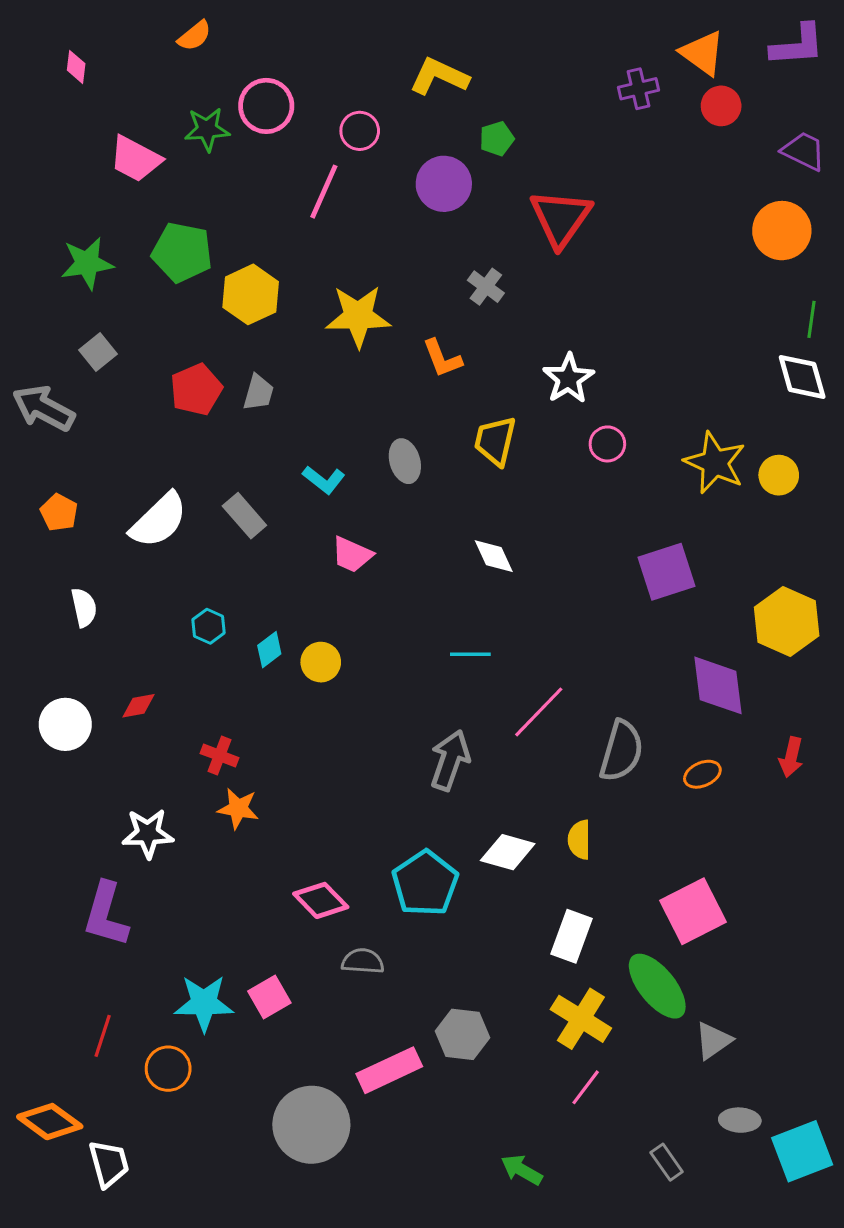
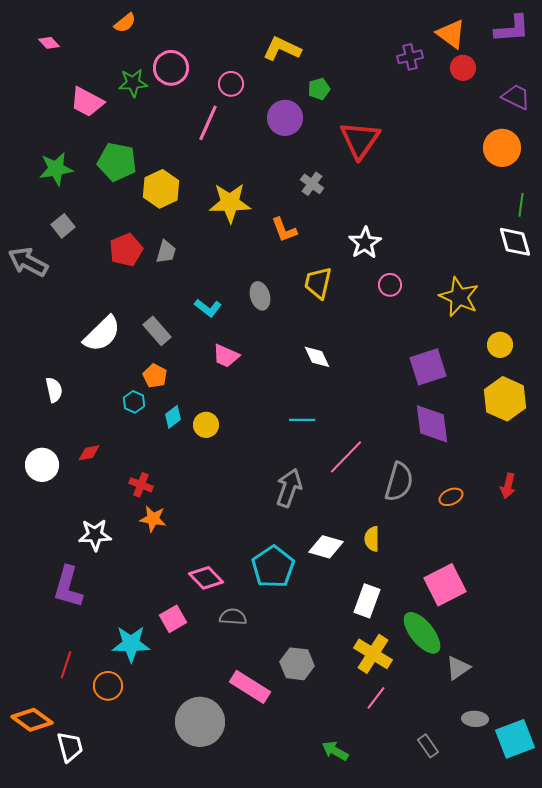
pink diamond: (76, 67) -> (49, 43), turned -50
yellow circle: (779, 475) -> (500, 345), moved
orange pentagon: (59, 513) -> (155, 376), moved
purple diamond: (718, 685) -> (432, 424), moved
pink square: (269, 997) -> (173, 619), moved
pink rectangle: (389, 1070) -> (250, 687), turned 57

